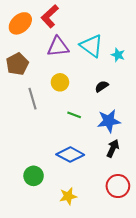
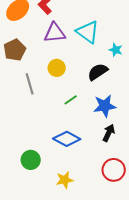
cyan star: (118, 55) -> (116, 50), moved
black semicircle: (102, 86) -> (98, 72), size x1.5
green line: (74, 115) -> (71, 100), turned -56

